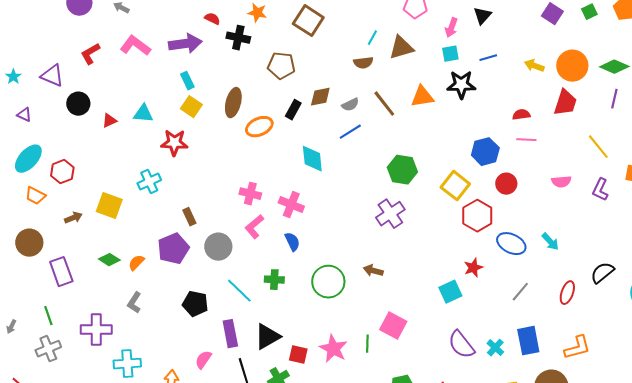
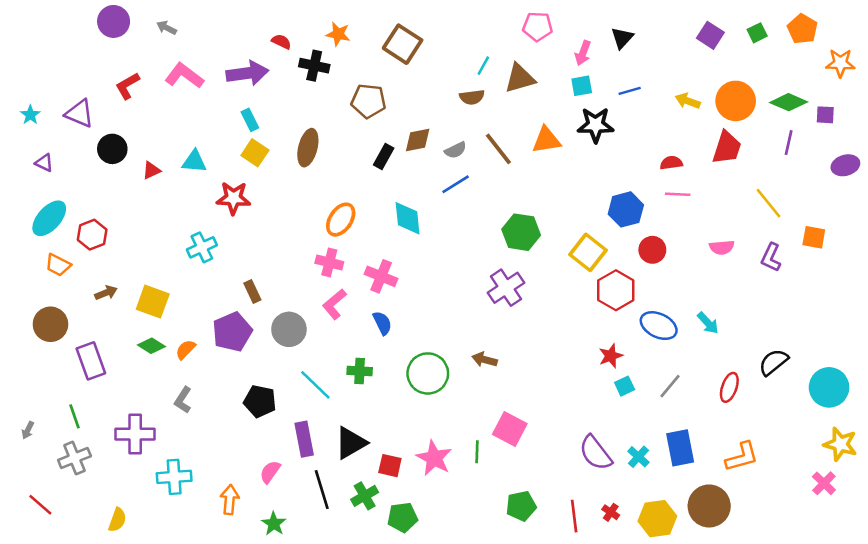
orange ellipse: (259, 127) -> (341, 220), moved, turned -32
yellow square: (109, 206) -> (153, 302), moved
cyan square: (450, 292) -> (625, 386), moved, size x0.7

